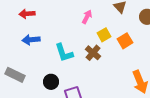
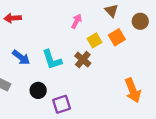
blue arrow: (31, 40) -> (21, 57), moved, turned -138
orange square: (125, 41) -> (117, 37), moved

